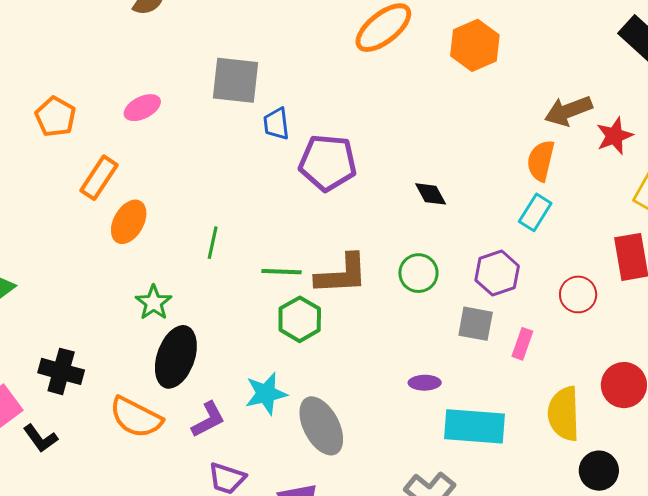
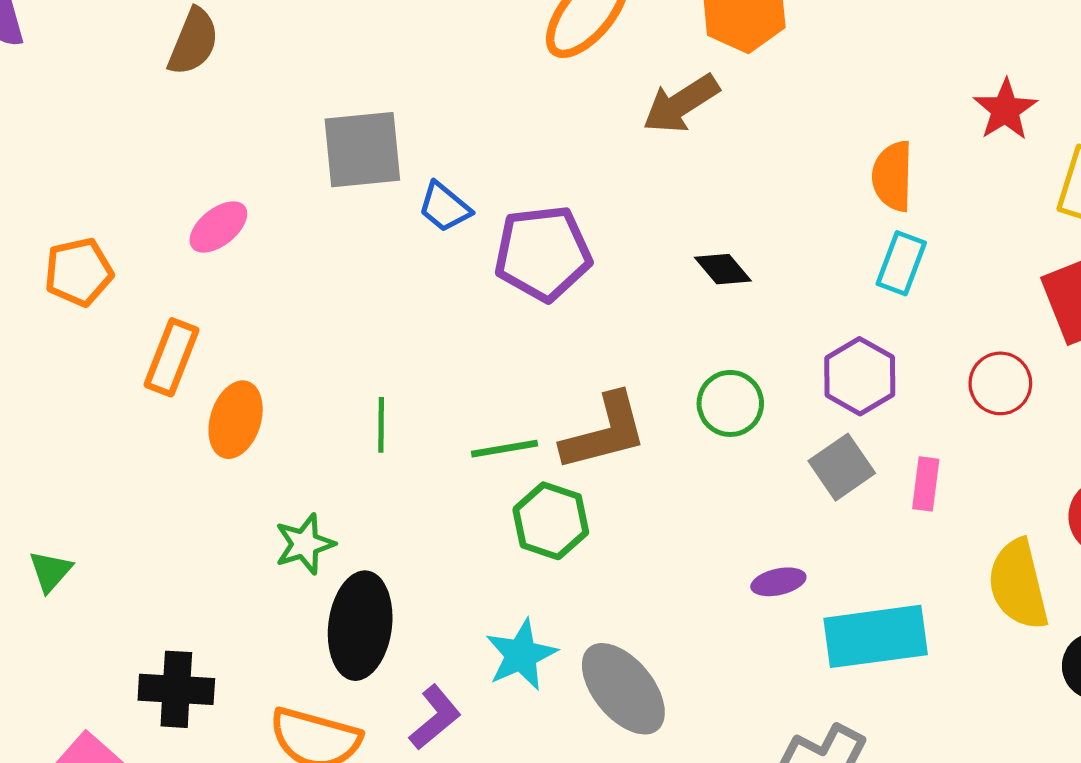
brown arrow: (568, 111) -> (681, 104), moved
orange pentagon: (55, 117) -> (79, 272), turned -30
blue trapezoid: (276, 124) -> (445, 207), turned -32
green star: (154, 303) -> (305, 544), turned 30
gray square: (476, 324) -> (842, 467), turned -33

